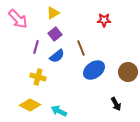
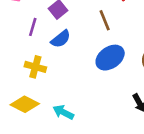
brown line: (81, 48) -> (105, 20), moved

